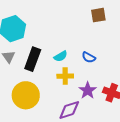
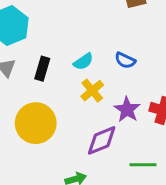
black rectangle: (33, 59) -> (42, 69), size x0.7
yellow cross: (65, 76) -> (92, 91), turned -35

